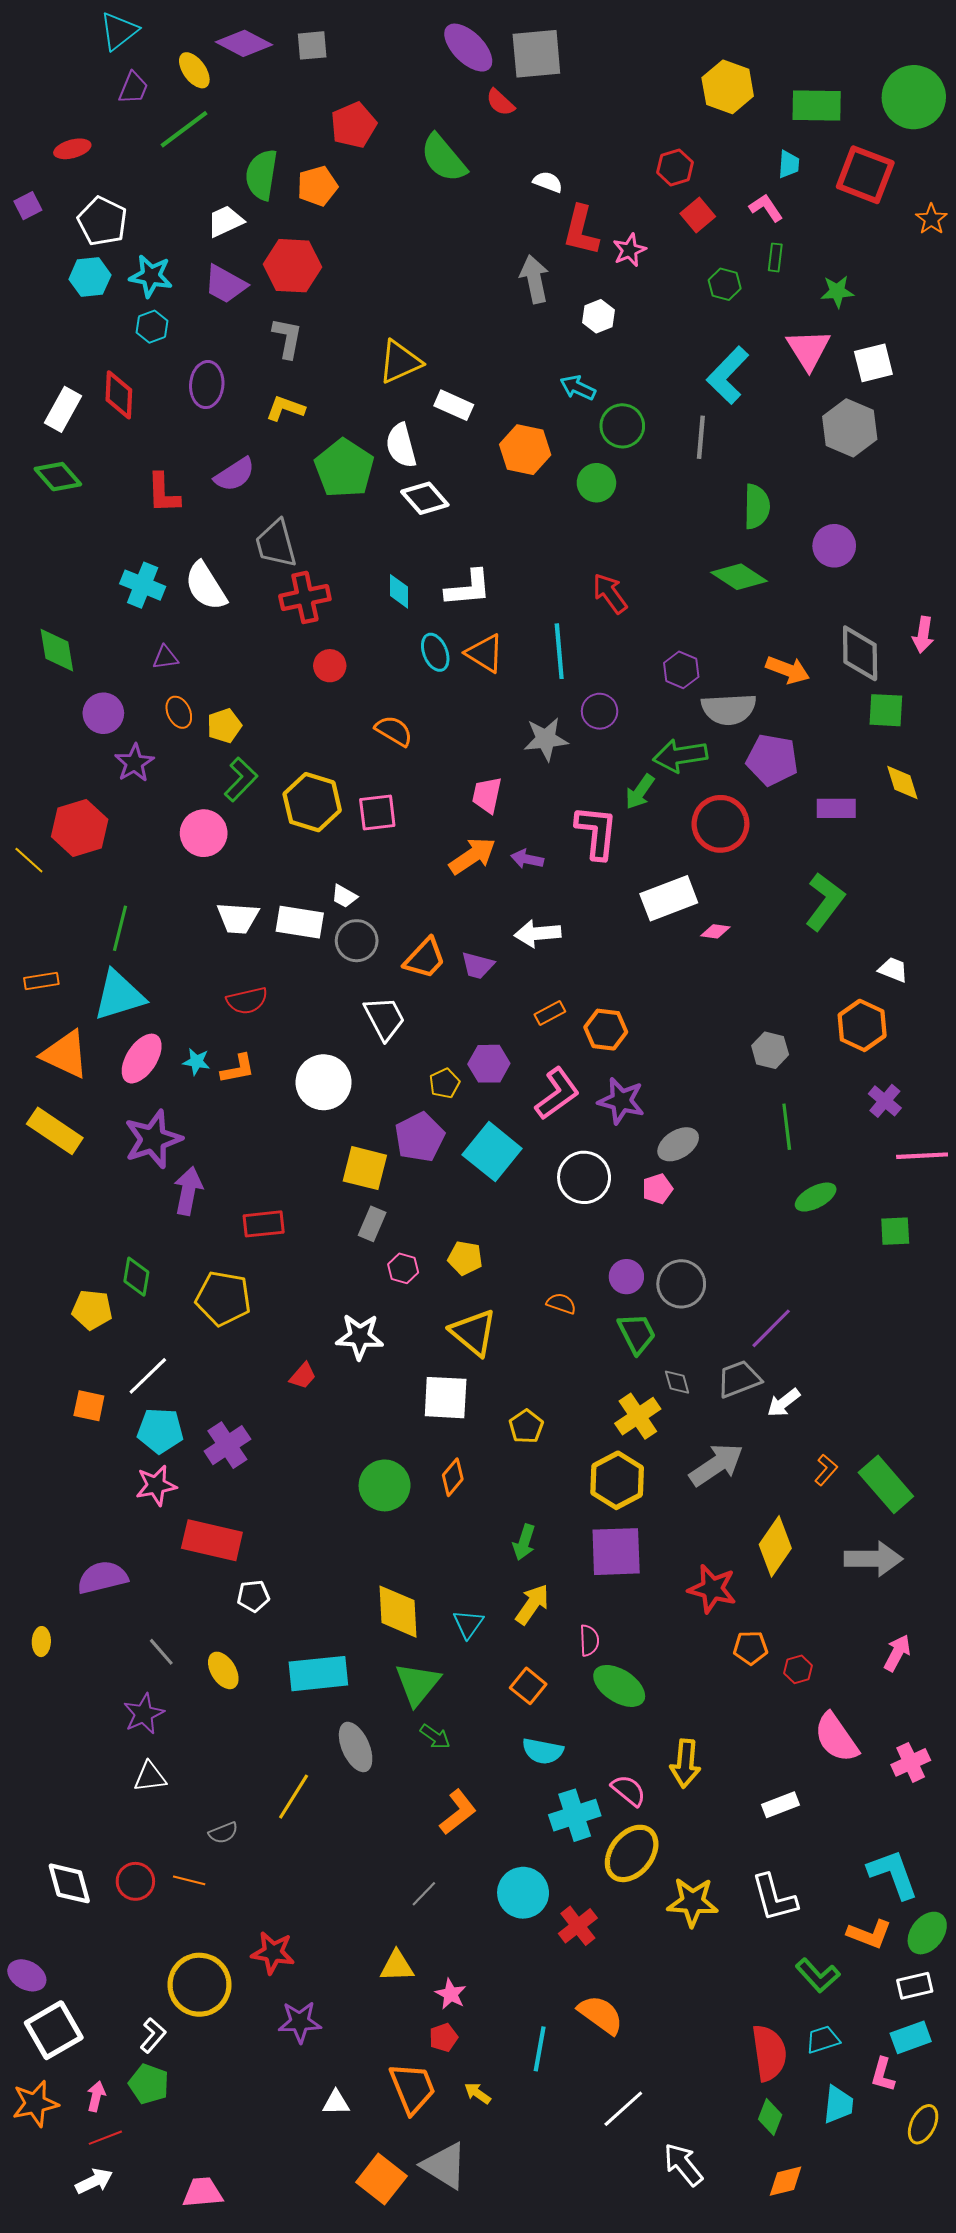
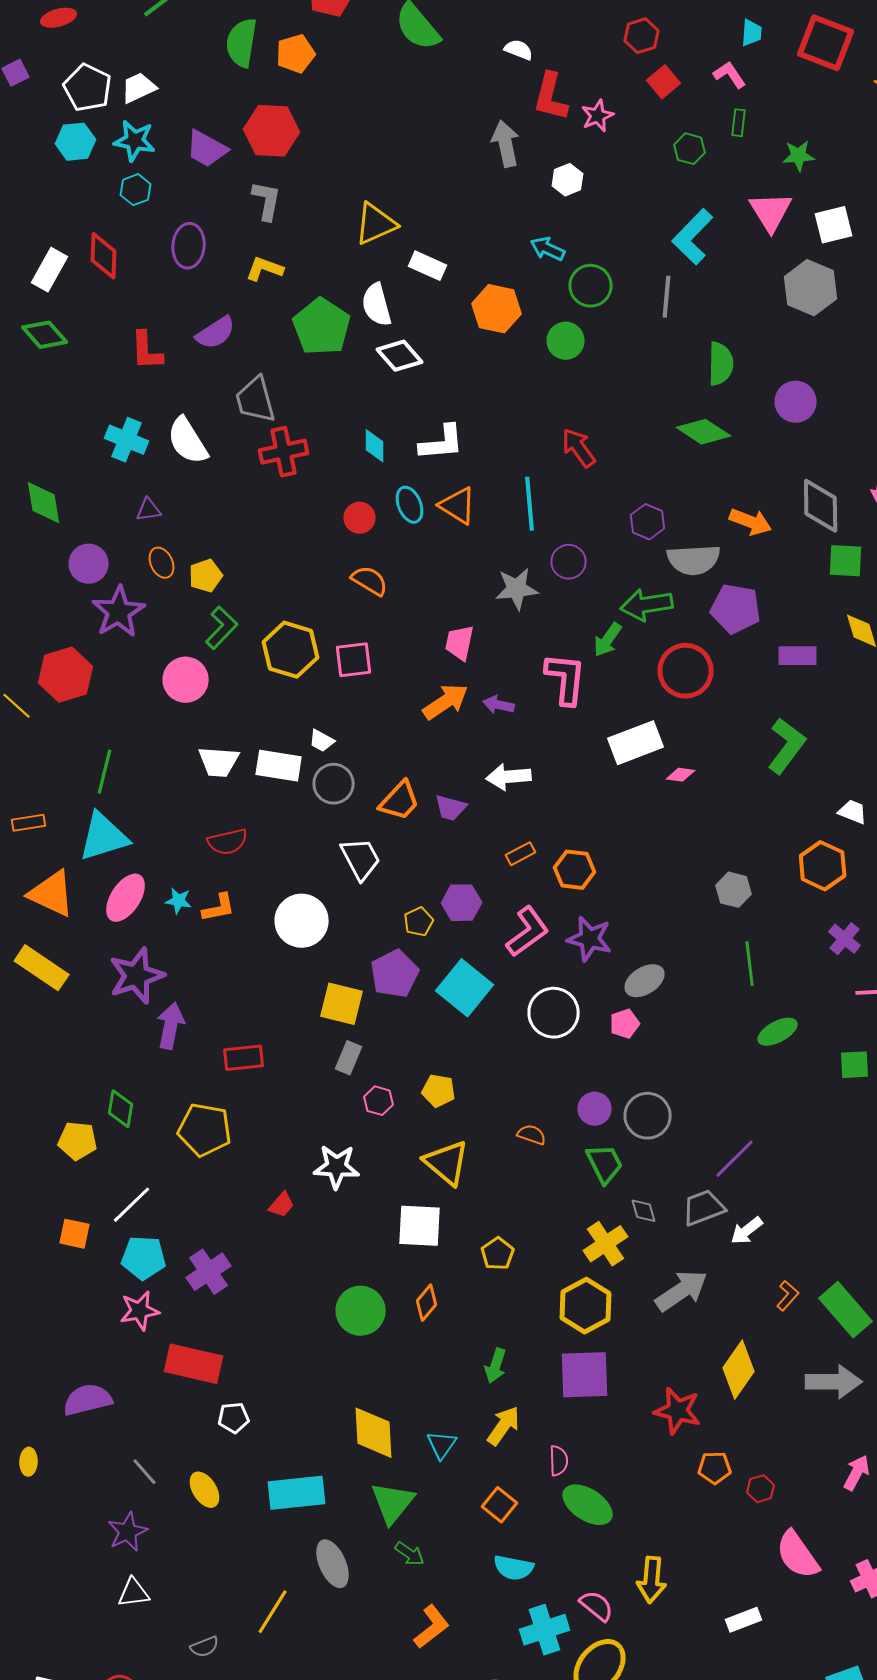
white trapezoid: (225, 221) -> (139, 88), moved
red circle: (330, 666) -> (360, 518), moved
purple star: (134, 763) -> (119, 612), size x1.4

